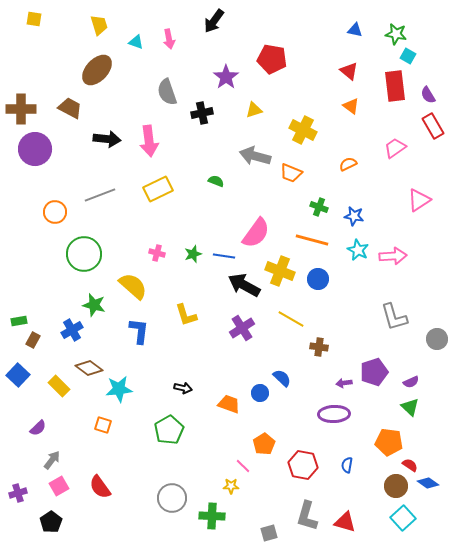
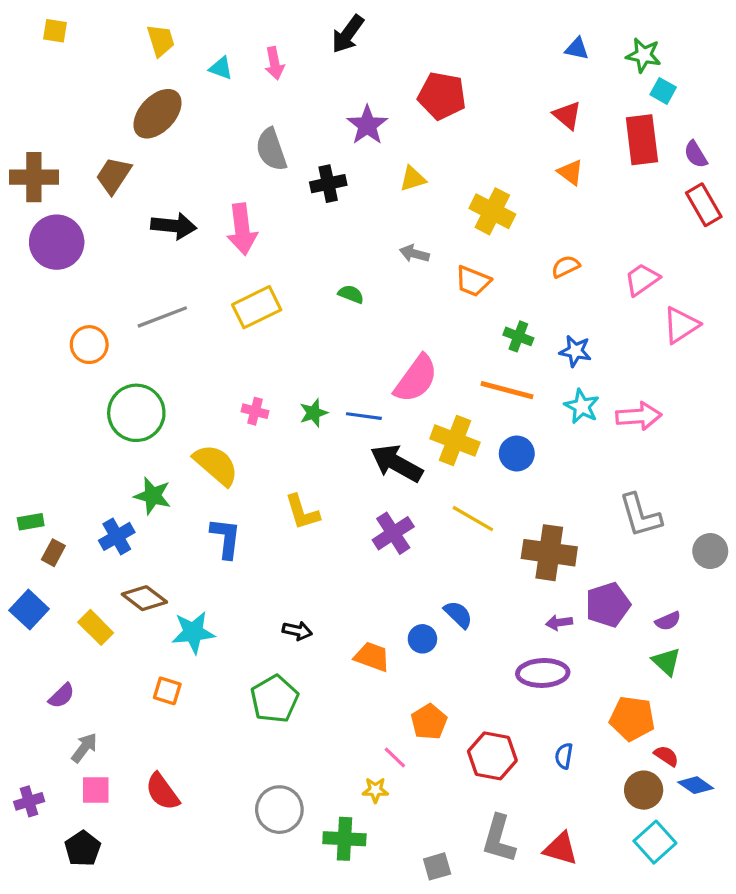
brown trapezoid: (70, 108) -> (114, 175), turned -85
pink trapezoid: (395, 148) -> (642, 280), moved
gray arrow: (255, 156) -> (414, 254), size x0.6
brown cross: (319, 347) -> (549, 553), moved, size x1.8
pink square: (59, 486) -> (96, 790), turned 30

